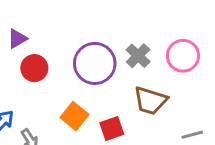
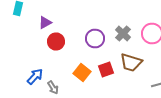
purple circle: (95, 63) -> (95, 38), size x0.7
red square: (112, 128) -> (106, 70), moved

